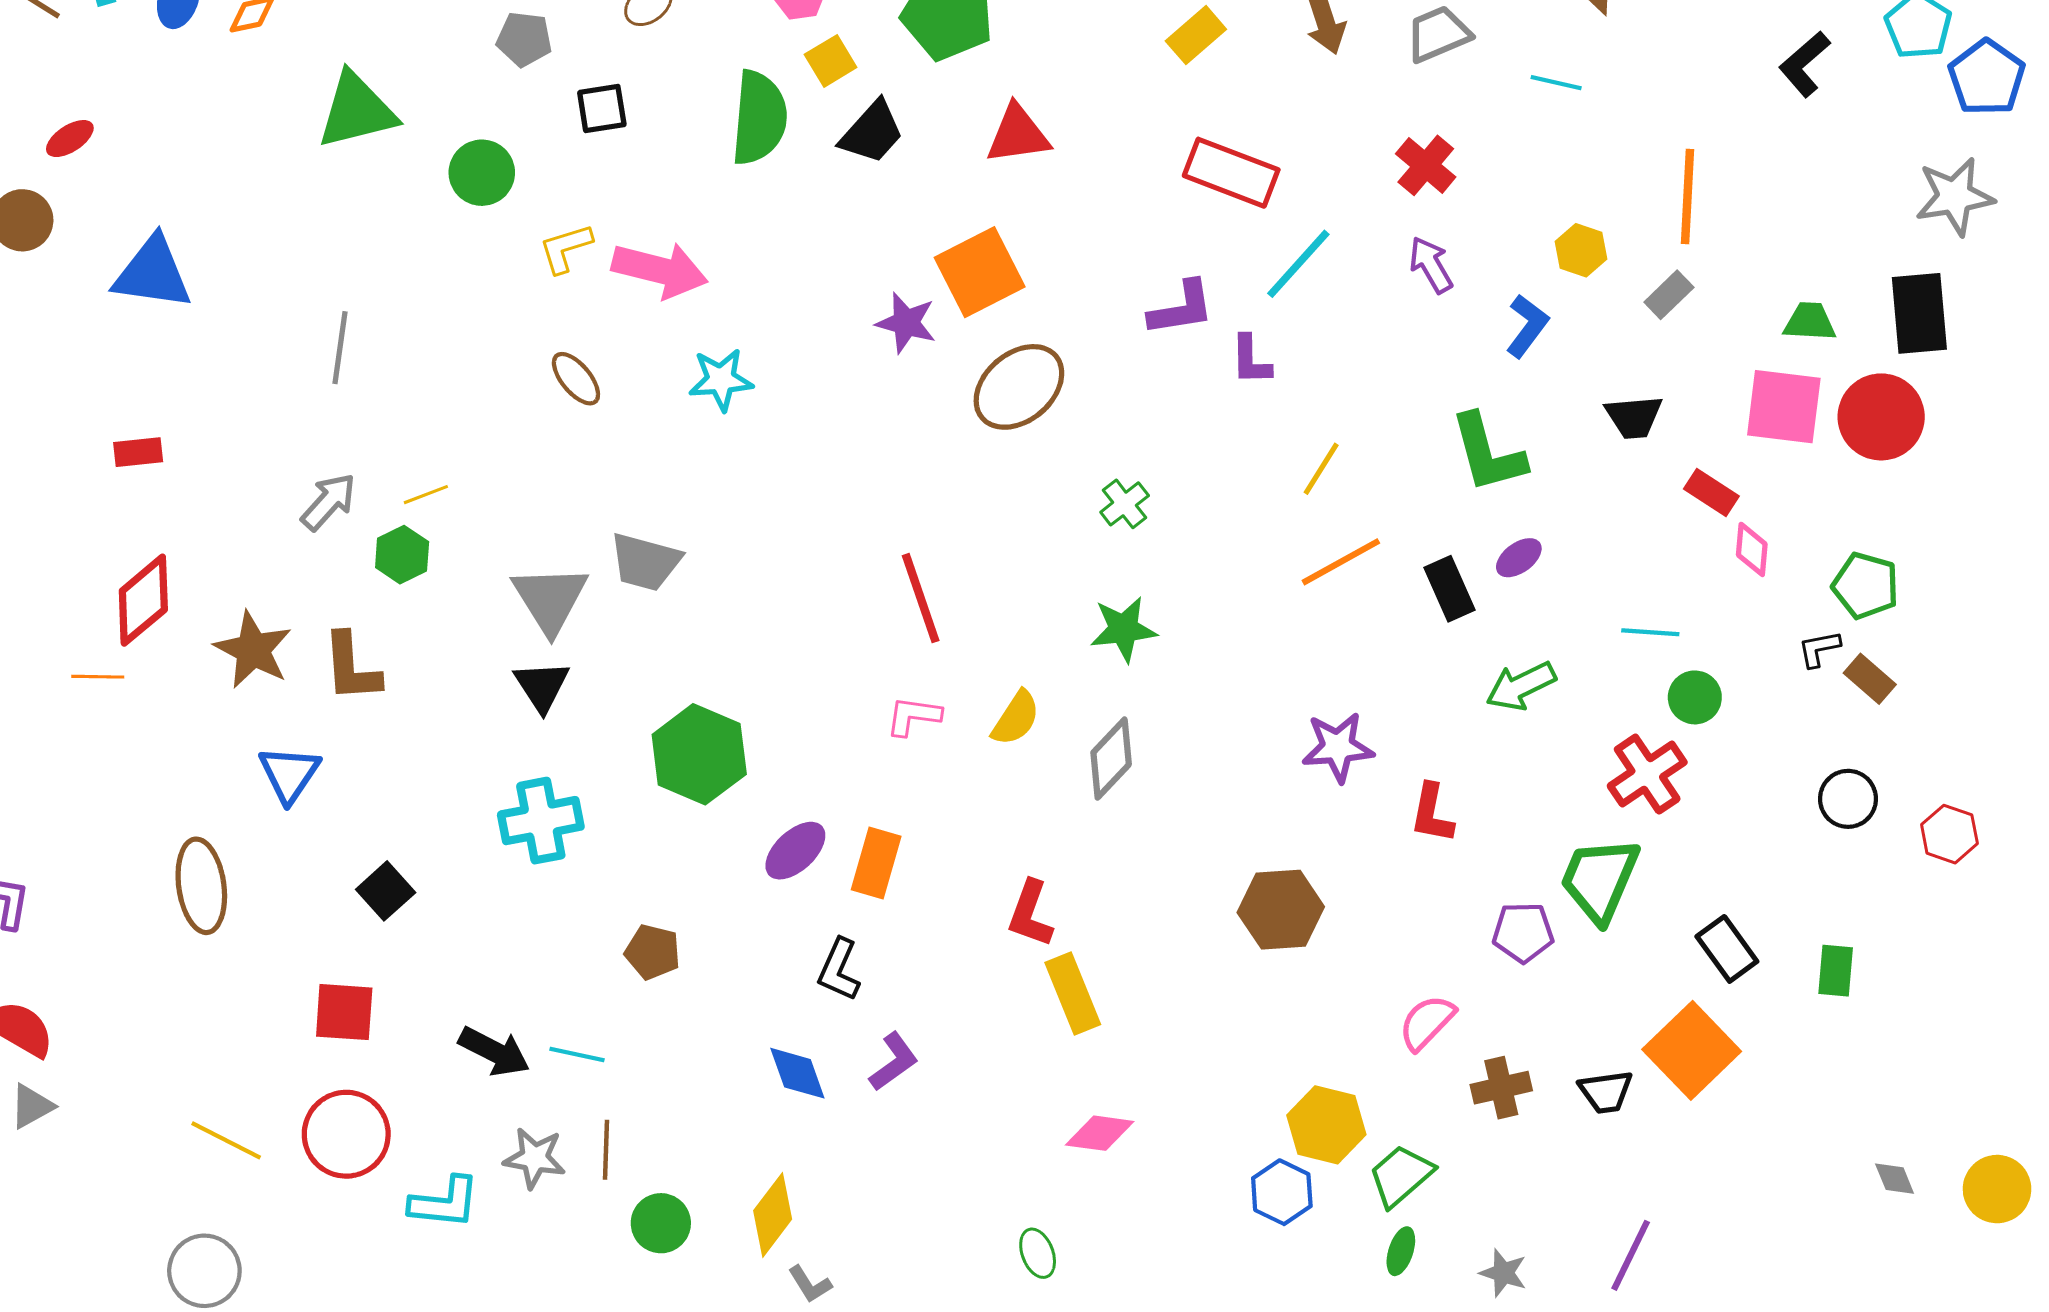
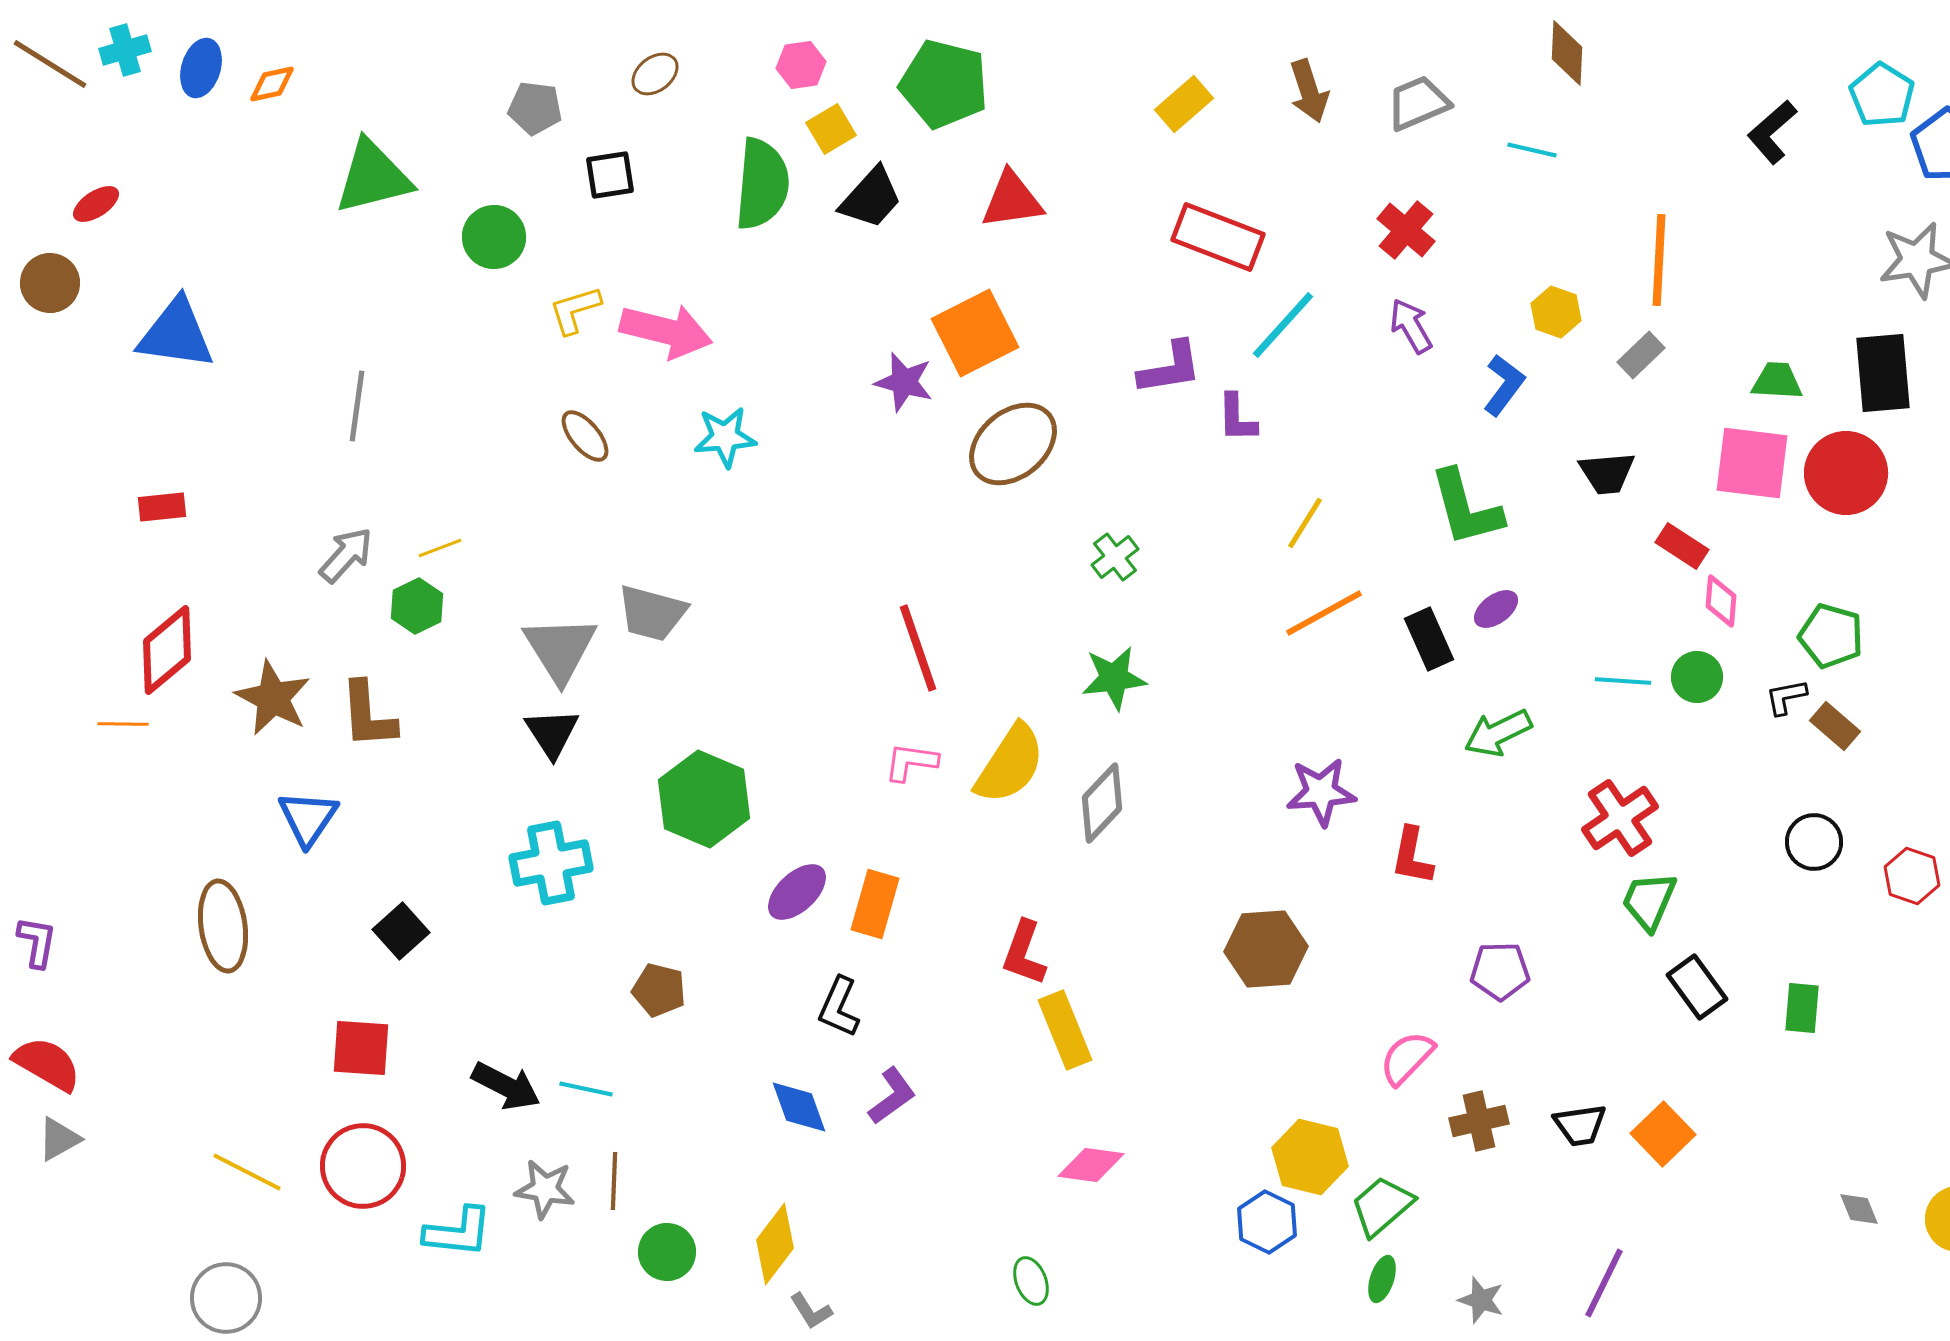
green circle: (1695, 697) -> (1697, 677), moved
yellow semicircle: (1016, 718) -> (1010, 764), size x1.5
green trapezoid: (1600, 880) -> (1649, 901), moved, size x0.7
orange square: (1692, 1050) -> (1663, 1134), moved, size x0.7

